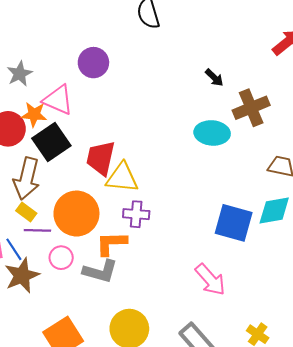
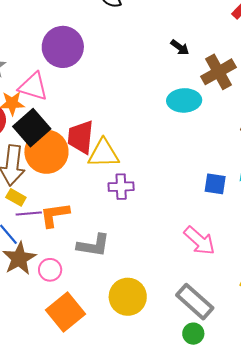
purple circle: (93, 63) -> (63, 47), size x1.4
orange circle: (76, 214) -> (46, 152), moved
blue square: (234, 223) -> (215, 184), size x0.6
orange L-shape: (111, 243) -> (55, 215), moved
pink circle: (61, 258) -> (50, 270), moved

